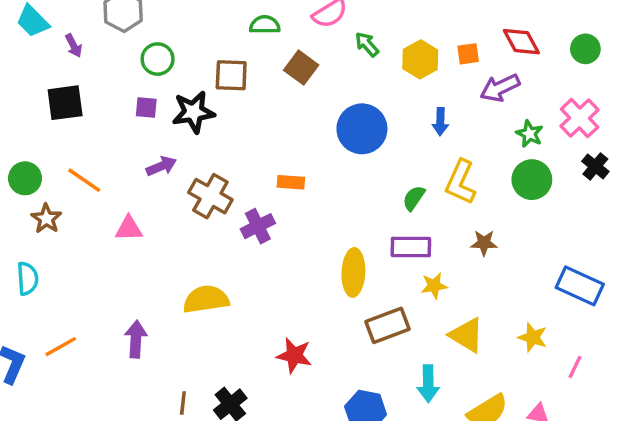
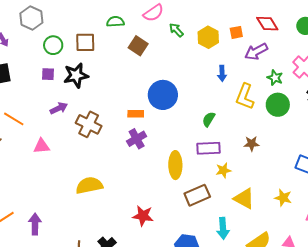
brown square: (231, 75) -> (85, 42), moved
blue circle: (362, 129) -> (163, 95), moved
yellow L-shape: (460, 182) -> (245, 97), moved
purple cross: (258, 226) -> (137, 139), moved
purple arrow: (136, 339) -> (35, 224), moved

